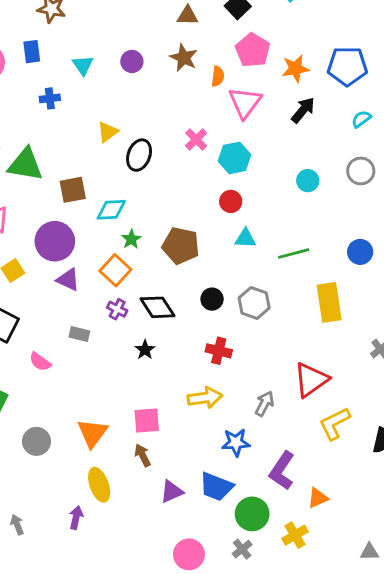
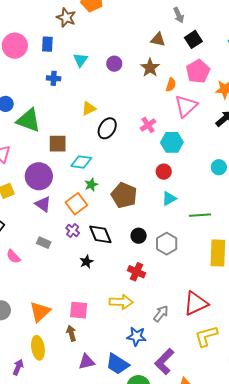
cyan triangle: (245, 238) -> (169, 199), turned -42

